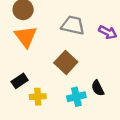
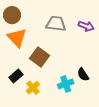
brown square: (66, 62) -> (39, 57), moved
yellow cross: (38, 97) -> (33, 88), turned -32

